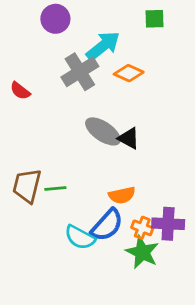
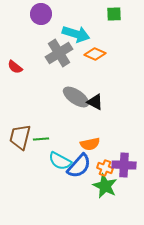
cyan arrow: (103, 46) -> (76, 34), turned 56
cyan semicircle: (80, 237) -> (60, 161), moved

